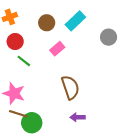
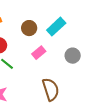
gray circle: (109, 37) -> (73, 56), moved

